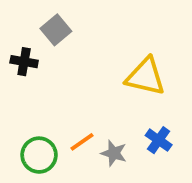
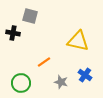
gray square: (56, 30) -> (30, 16), turned -35
orange line: (82, 142) -> (44, 62), moved

